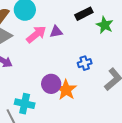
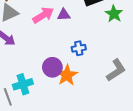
blue cross: (85, 63) -> (79, 48), moved
cyan cross: (25, 104) -> (23, 84), turned -36

